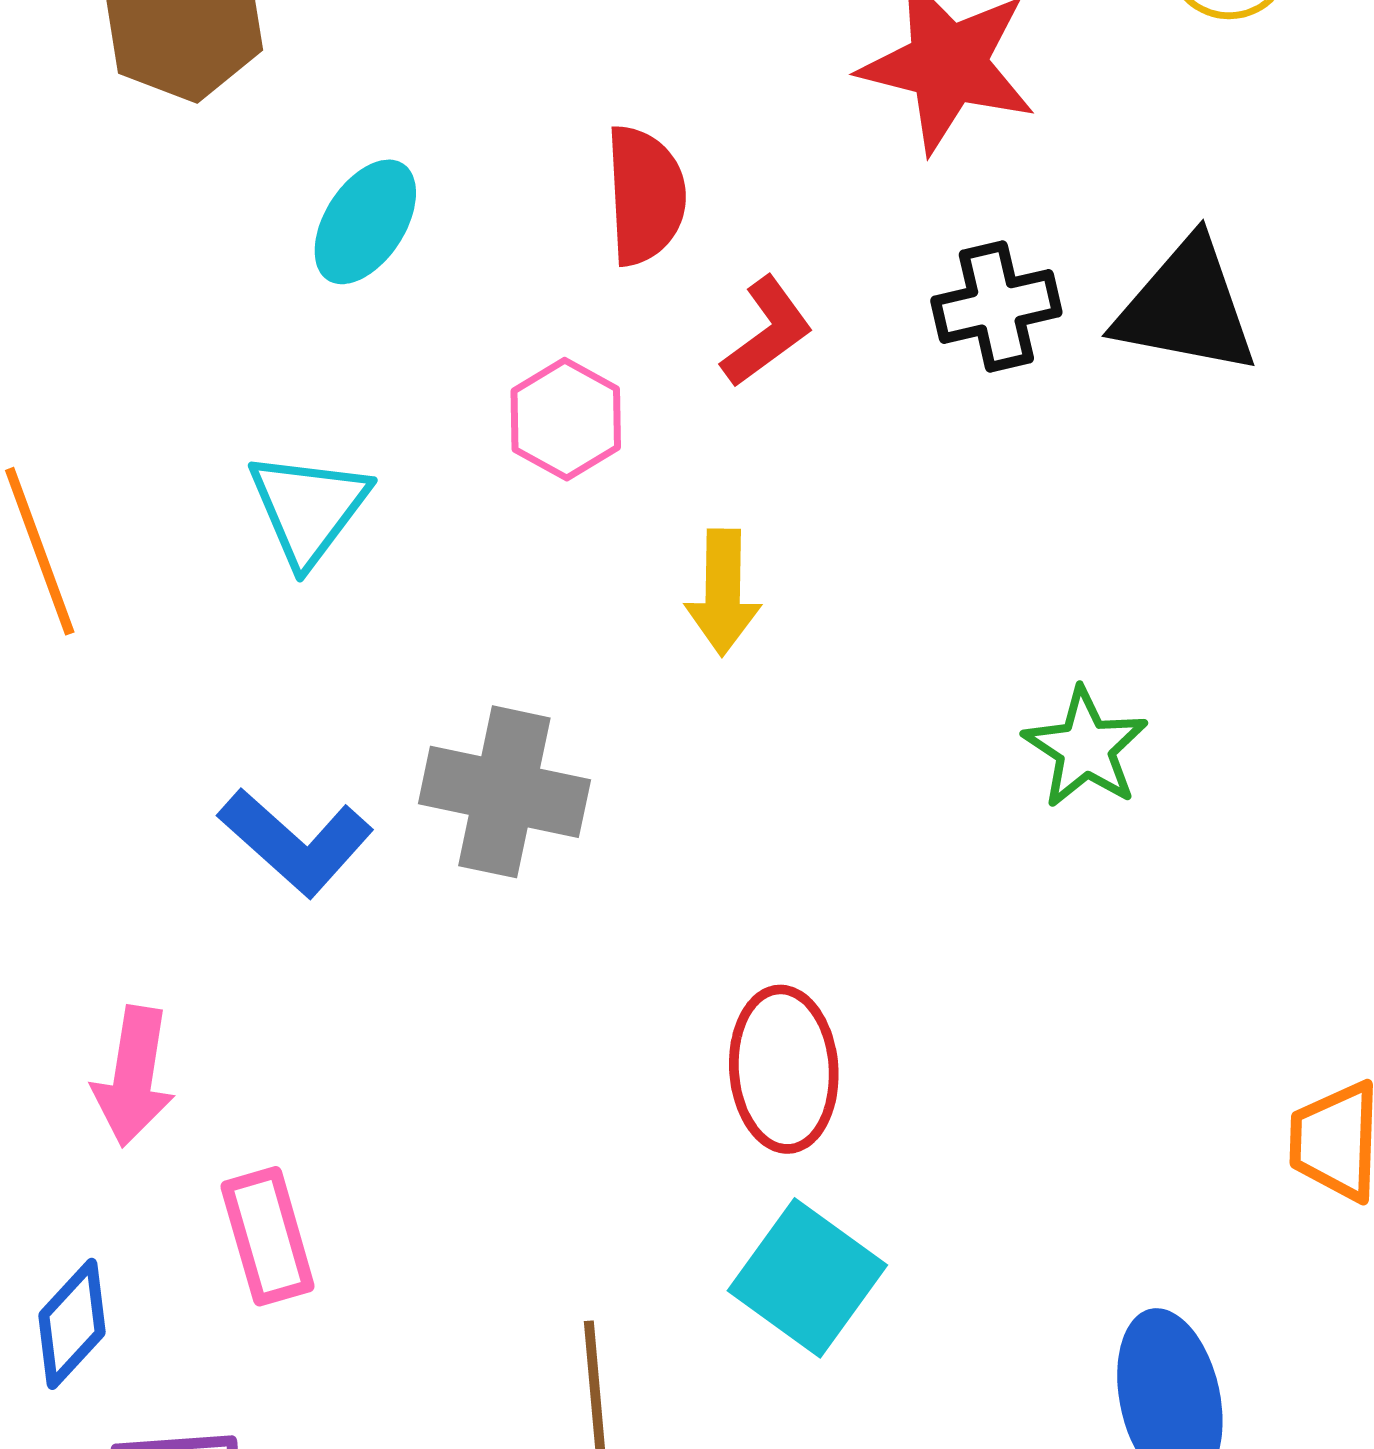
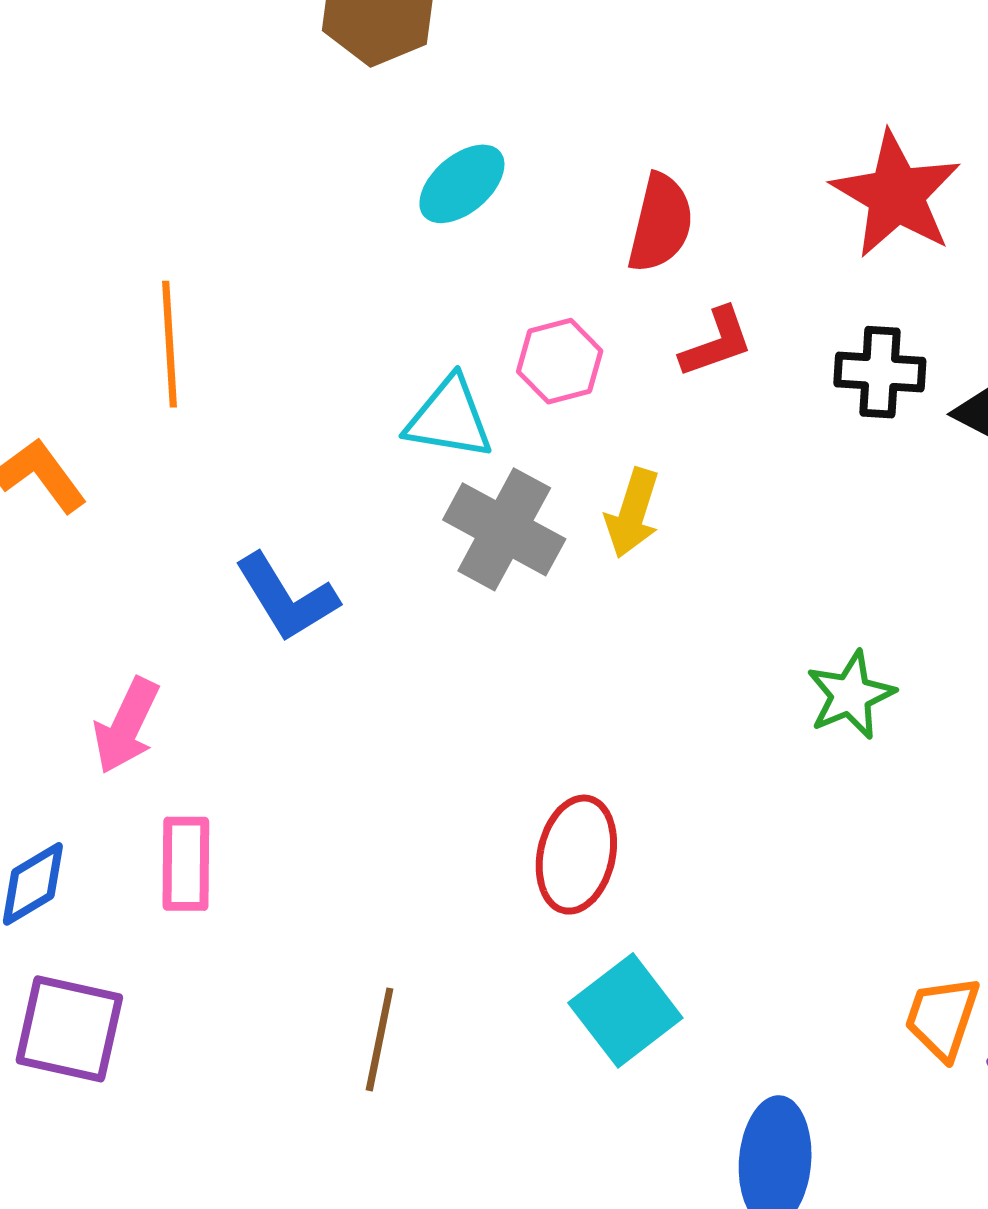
cyan triangle: (308, 508) -> (449, 418), moved, turned 46
gray cross: (504, 792) -> (504, 529), moved
cyan square: (807, 1278) -> (625, 1010), moved

